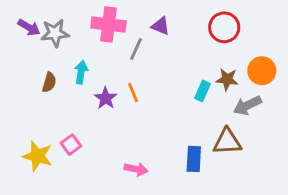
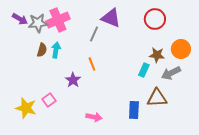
pink cross: (108, 24) -> (58, 20), moved, turned -30
purple triangle: (161, 26) -> (111, 18), size x1.5
brown semicircle: (49, 82) -> (42, 50), moved
cyan rectangle: (203, 91) -> (144, 70), moved
purple star: (106, 98) -> (73, 80), moved

